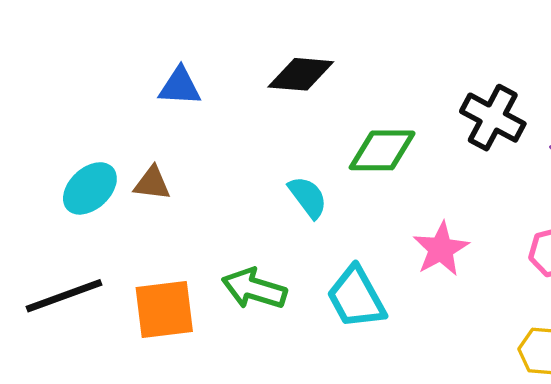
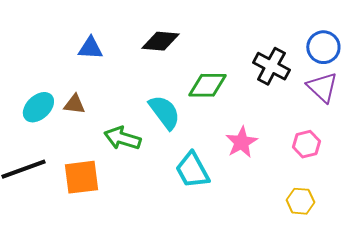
cyan semicircle: (308, 197) -> (164, 112), size x1.4
green arrow: (254, 289) -> (122, 138), moved

